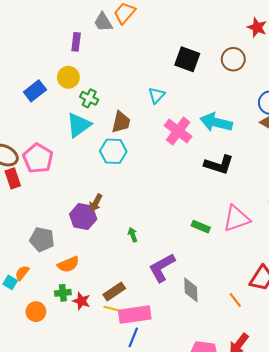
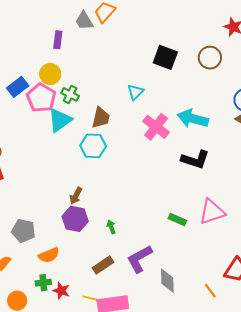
pink pentagon: (38, 158) -> (41, 98), moved
purple hexagon: (83, 217) -> (75, 219), moved
brown rectangle: (114, 291) -> (103, 265), moved

